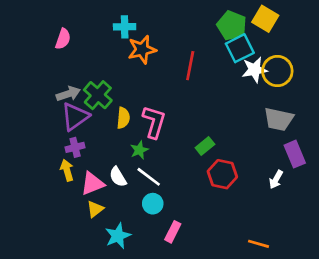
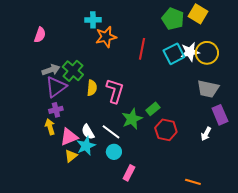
pink semicircle: (63, 39) -> (40, 35), moved
cyan square: (240, 48) -> (174, 54), moved
green star: (139, 150) -> (132, 119), moved, size x1.5
cyan star: (118, 236) -> (86, 146), moved

